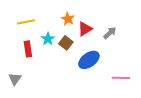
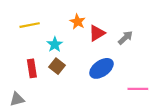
brown square: (66, 43) -> (57, 66), moved
red rectangle: (28, 49) -> (32, 68), moved
gray triangle: (15, 79) -> (17, 99), moved, turned 40

